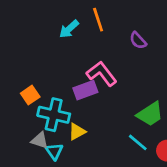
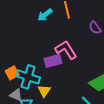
orange square: (30, 95) -> (12, 73), moved
yellow triangle: (77, 132) -> (44, 91), turned -32

